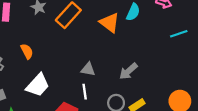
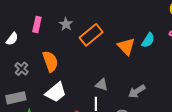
orange semicircle: (27, 51) -> (50, 61), size x1.5

